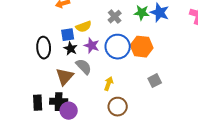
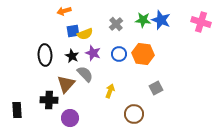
blue square: (68, 35) -> (73, 31), moved
blue circle: (118, 47) -> (119, 54), size x0.6
black cross: (59, 102) -> (49, 100), moved
black rectangle: (38, 103) -> (17, 110), moved
brown circle: (118, 107) -> (134, 114), moved

